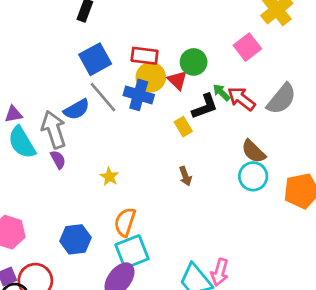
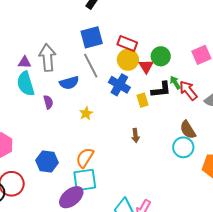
blue cross: (139, 95) -> (119, 85), moved
blue semicircle: (77, 109) -> (69, 83), moved
gray arrow: (54, 130) -> (47, 58), moved
yellow star: (109, 177) -> (86, 113), moved

